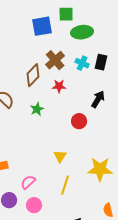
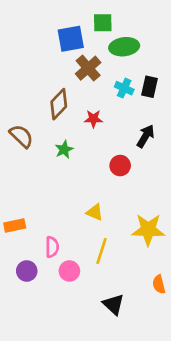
brown cross: (55, 60) -> (88, 68), moved
yellow triangle: (60, 156) -> (95, 212), turned -40
pink semicircle: (28, 182) -> (52, 247), turned 133
pink circle: (34, 205) -> (69, 271), moved

